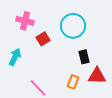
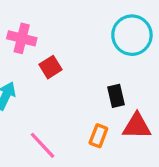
cyan circle: (73, 26) -> (132, 35), moved

